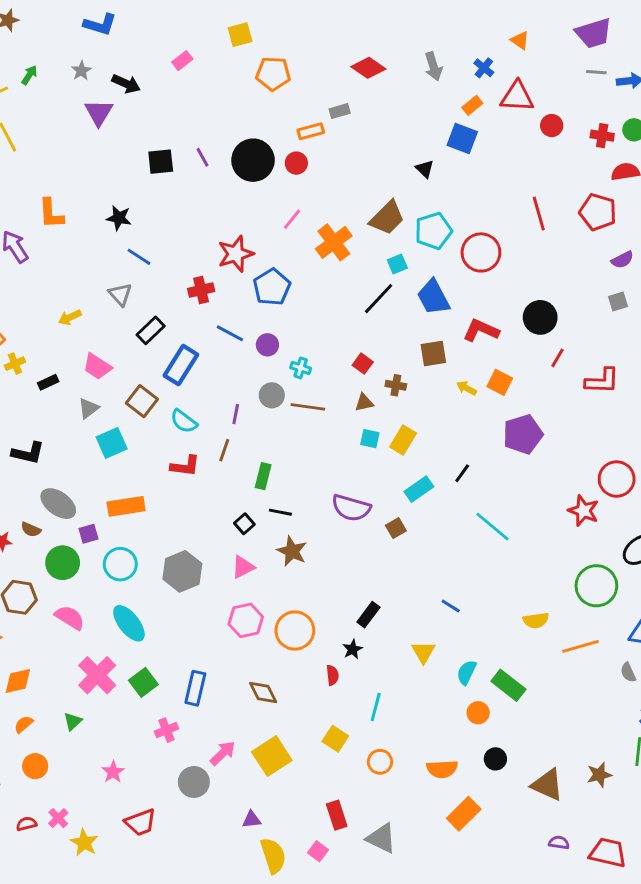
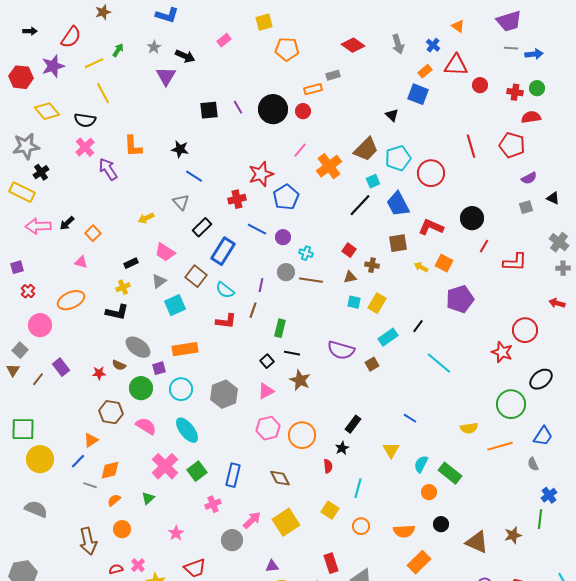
yellow cross: (15, 364) -> (123, 287), moved

